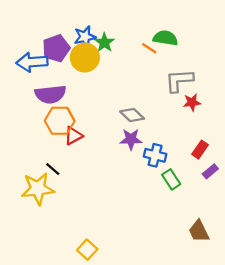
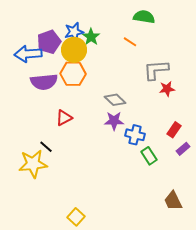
green semicircle: (165, 38) -> (144, 17), moved
orange hexagon: (60, 121) -> (73, 74), moved

